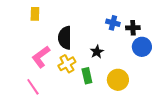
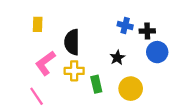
yellow rectangle: (35, 14) -> (38, 24), moved
black star: (97, 52) -> (117, 58), moved
yellow cross: (67, 64) -> (74, 71), turned 30

